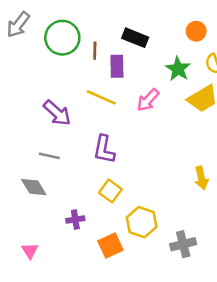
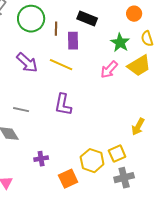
pink arrow: (148, 100) -> (109, 70), moved
purple arrow: (57, 113) -> (27, 63), moved
yellow arrow: (201, 178) -> (138, 127), turned 42
yellow square: (110, 191) -> (117, 154), moved, turned 30

